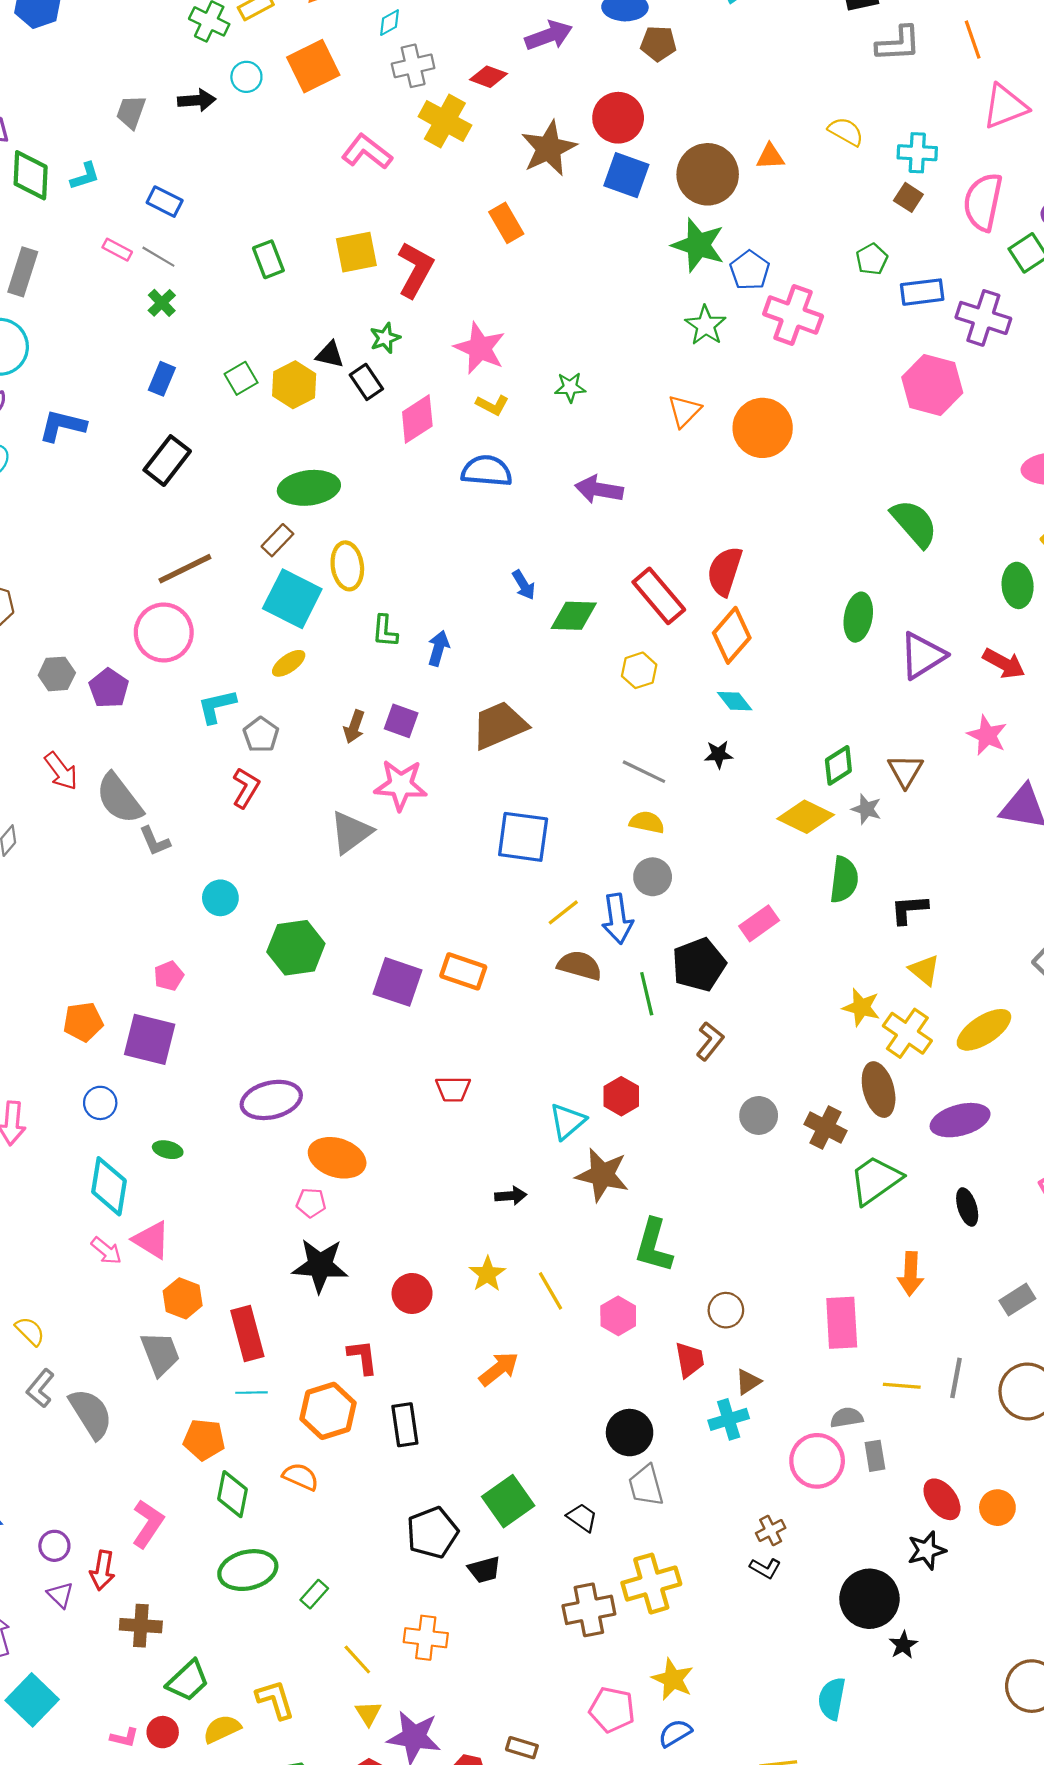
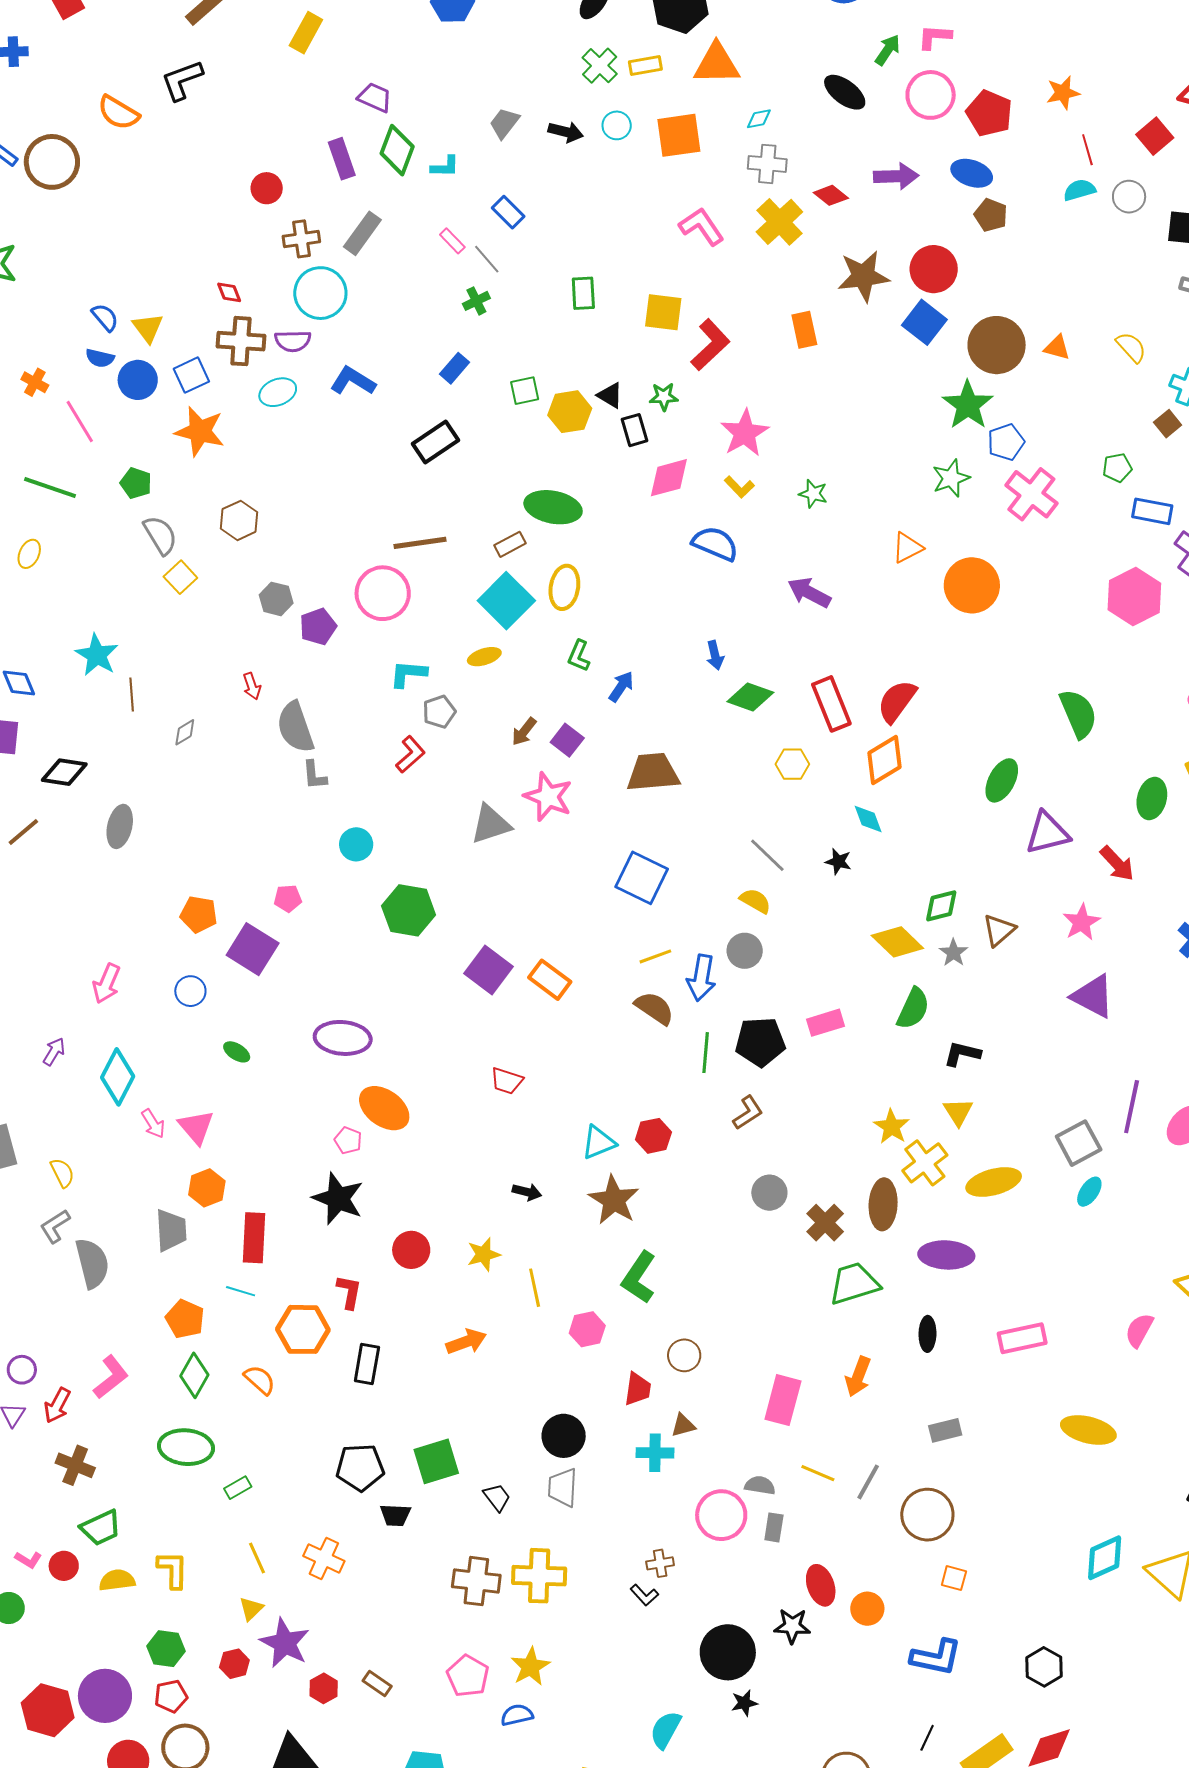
red arrow: (61, 771) -> (252, 686), size x0.7
cyan diamond: (109, 1186) -> (118, 1077), moved

